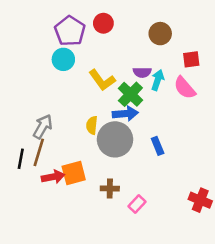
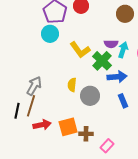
blue arrow: (125, 114) -> (117, 77), moved
gray circle: (115, 139) -> (90, 96), size x0.7
orange square: (74, 173) -> (68, 127), moved

